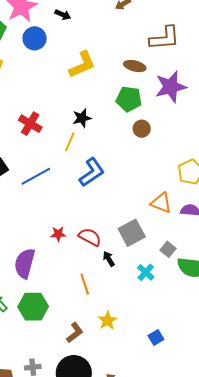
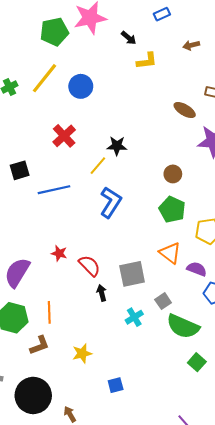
blue circle: (35, 38) -> (81, 86), moved
yellow L-shape: (82, 65) -> (147, 61), moved, size x0.7
green pentagon: (129, 99) -> (172, 209), moved
blue L-shape: (92, 172) -> (111, 202), turned -40
orange line: (85, 284) -> (49, 312), moved
brown L-shape: (75, 333) -> (40, 345), moved
blue square: (156, 338) -> (116, 385), moved

